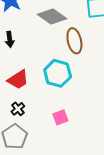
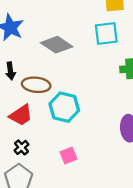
brown ellipse: (74, 41) -> (36, 85), moved, turned -70

